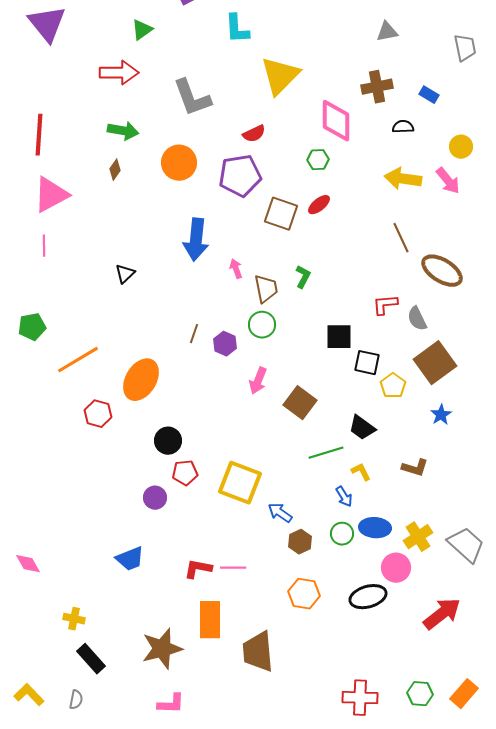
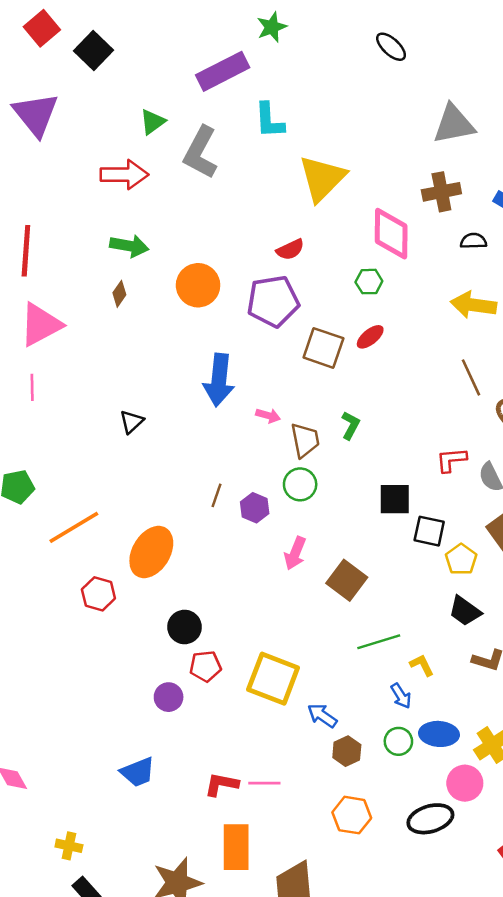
gray triangle: (387, 32) -> (454, 124), size x1.6
gray L-shape: (192, 98) -> (200, 152), moved, turned 48
pink arrow: (236, 269) -> (268, 416), turned 126
black trapezoid: (362, 428) -> (465, 611), moved

